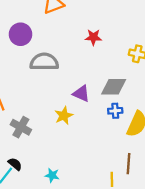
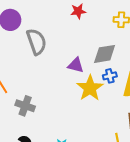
gray semicircle: (44, 62) -> (36, 42), turned 80
yellow star: (64, 116) -> (90, 88), moved, size x1.5

